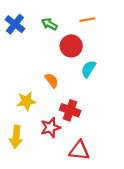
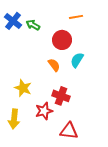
green arrow: (49, 24) -> (33, 25), moved
orange semicircle: (52, 80) -> (54, 65), moved
yellow star: (26, 101) -> (23, 88), turned 30

